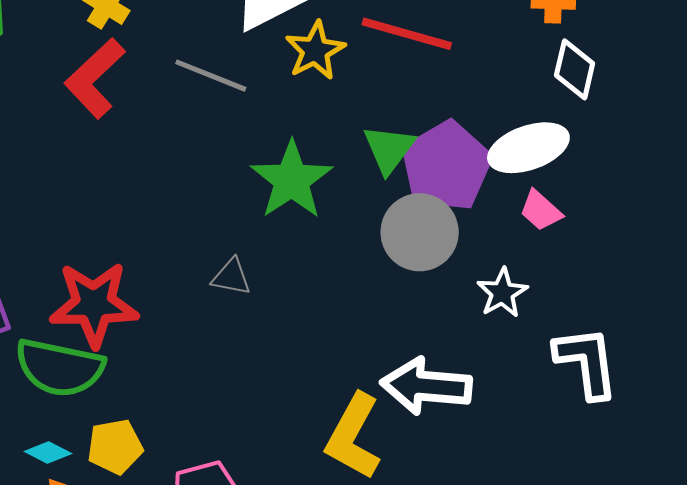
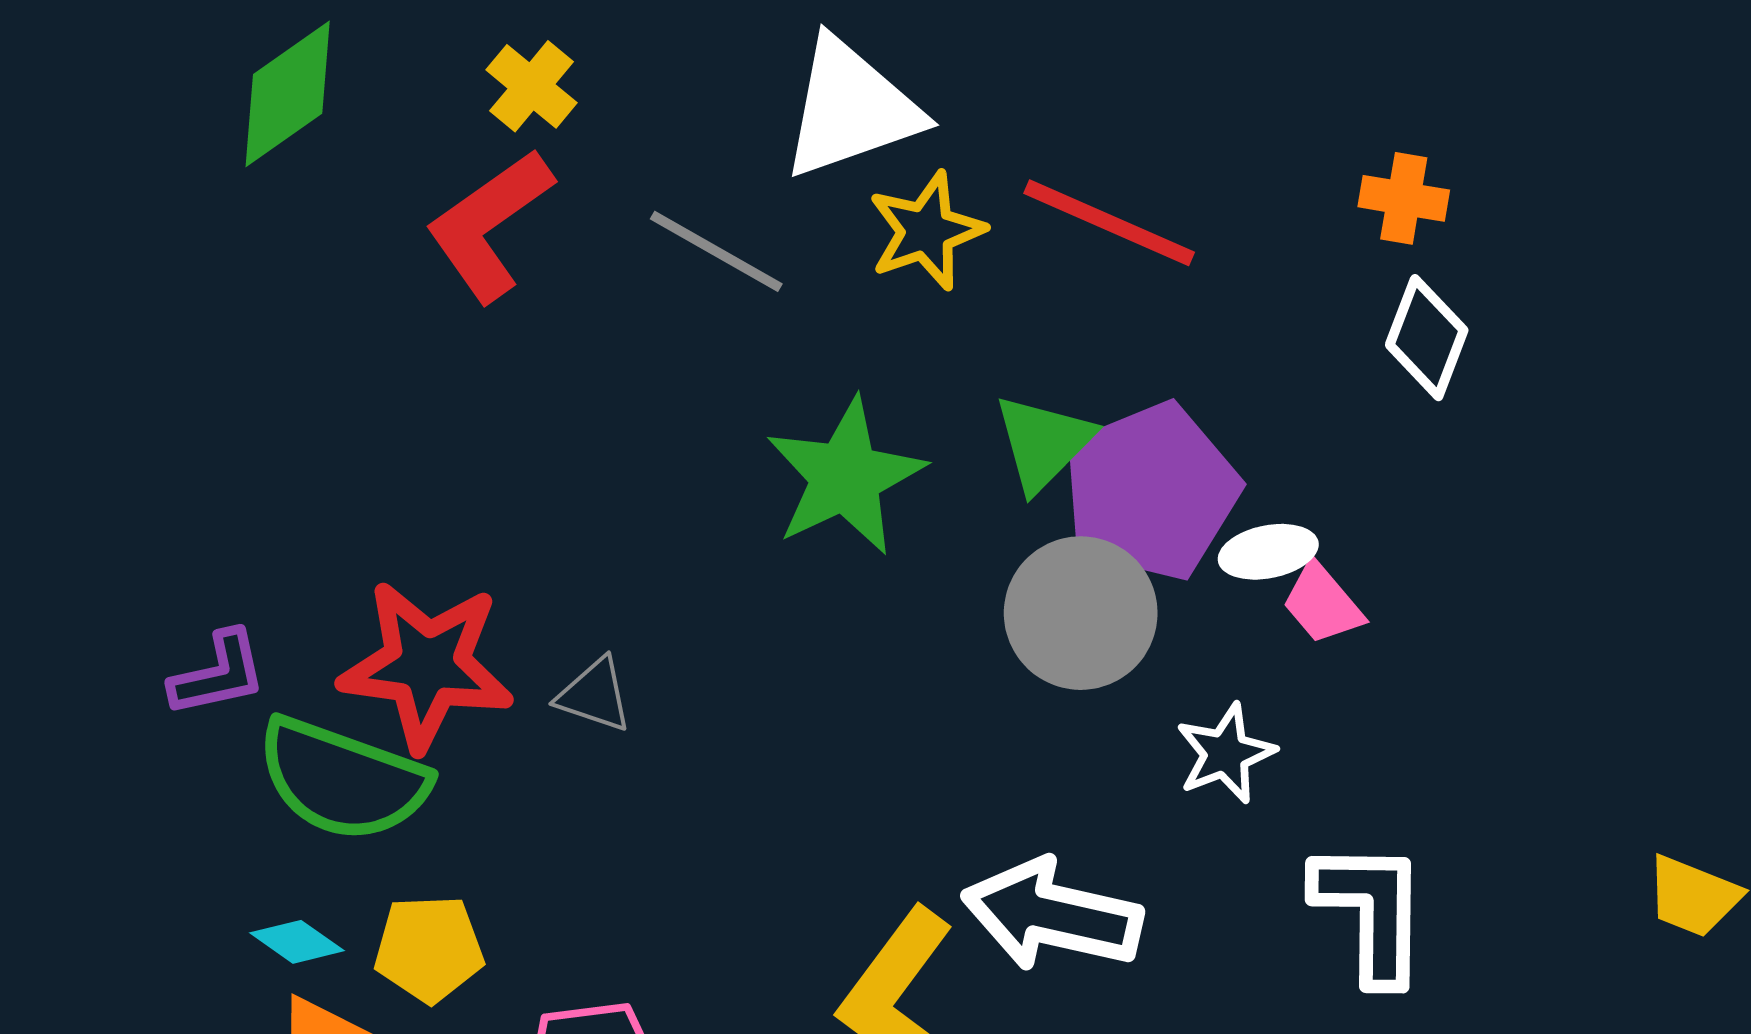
white ellipse: (528, 148) -> (1268, 552), moved, size x0.6
gray triangle: (231, 277) -> (594, 695), moved

